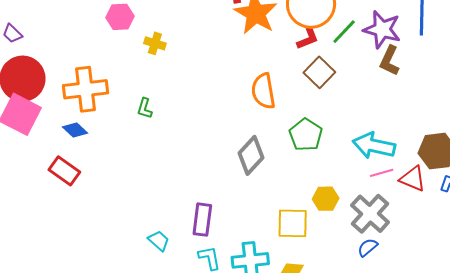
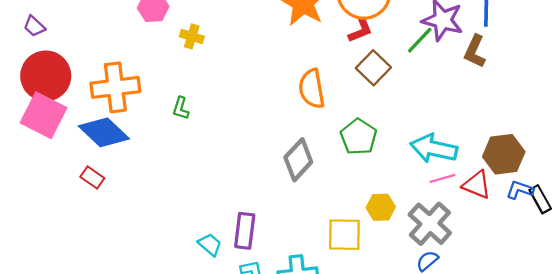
green line: (344, 32) -> (420, 40), moved
brown L-shape: (389, 61) -> (475, 51), moved
blue diamond: (75, 130) -> (104, 132), size x1.8
red rectangle: (64, 171) -> (92, 178), size x0.7
cyan trapezoid: (159, 241) -> (210, 245), moved

